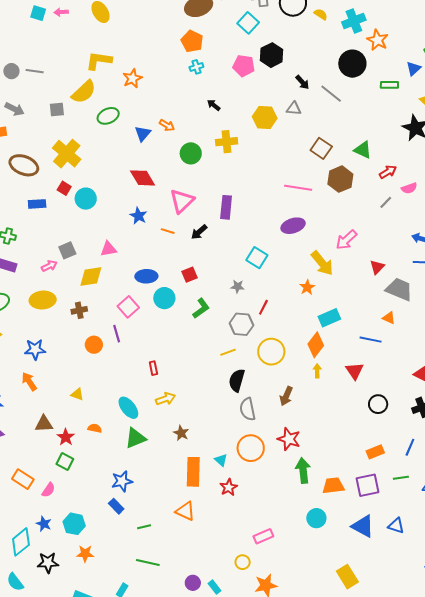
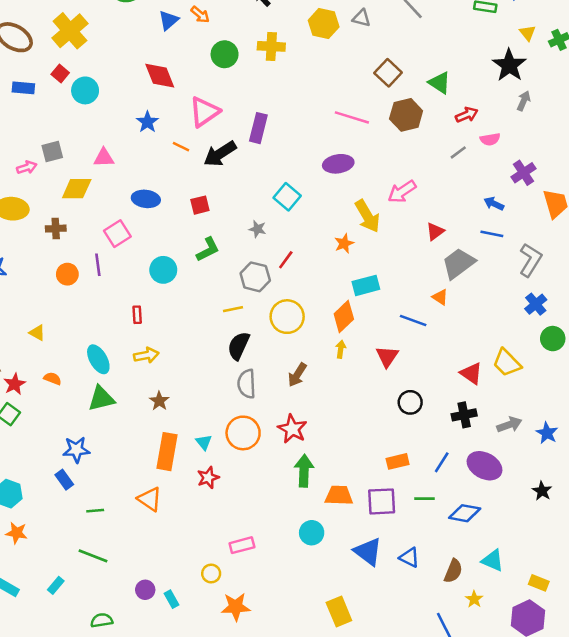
black arrow: (199, 232) -> (220, 154), size x1.5
gray trapezoid: (399, 289) -> (458, 263), turned -68
cyan circle: (164, 298) -> (163, 270), moved

